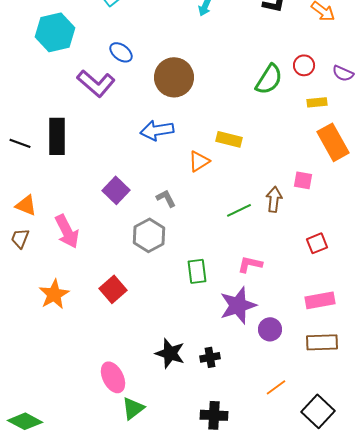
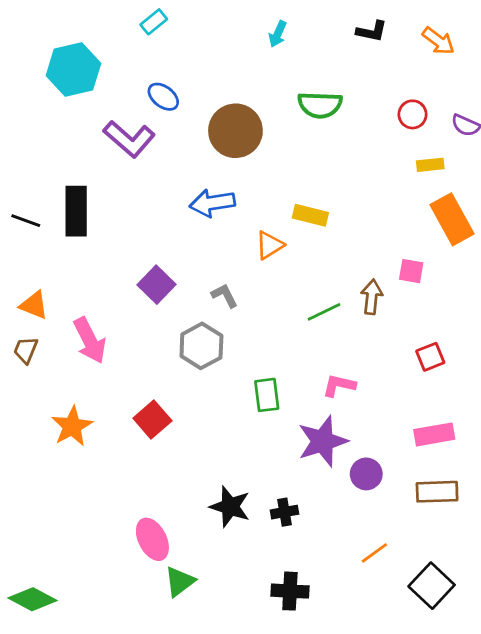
green semicircle: (269, 79) -> (320, 105), moved, turned 60

